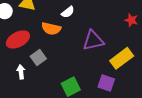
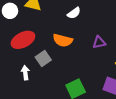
orange semicircle: (51, 29) -> (63, 40), moved
purple triangle: (93, 41) -> (99, 42), size x0.6

